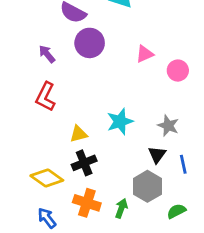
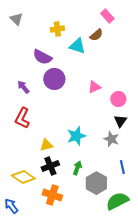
black triangle: (157, 155) -> (120, 121), moved
green arrow: (121, 208) -> (77, 168), moved
green semicircle: (176, 211) -> (117, 201), size x1.6
blue arrow: (47, 218) -> (11, 206), moved

